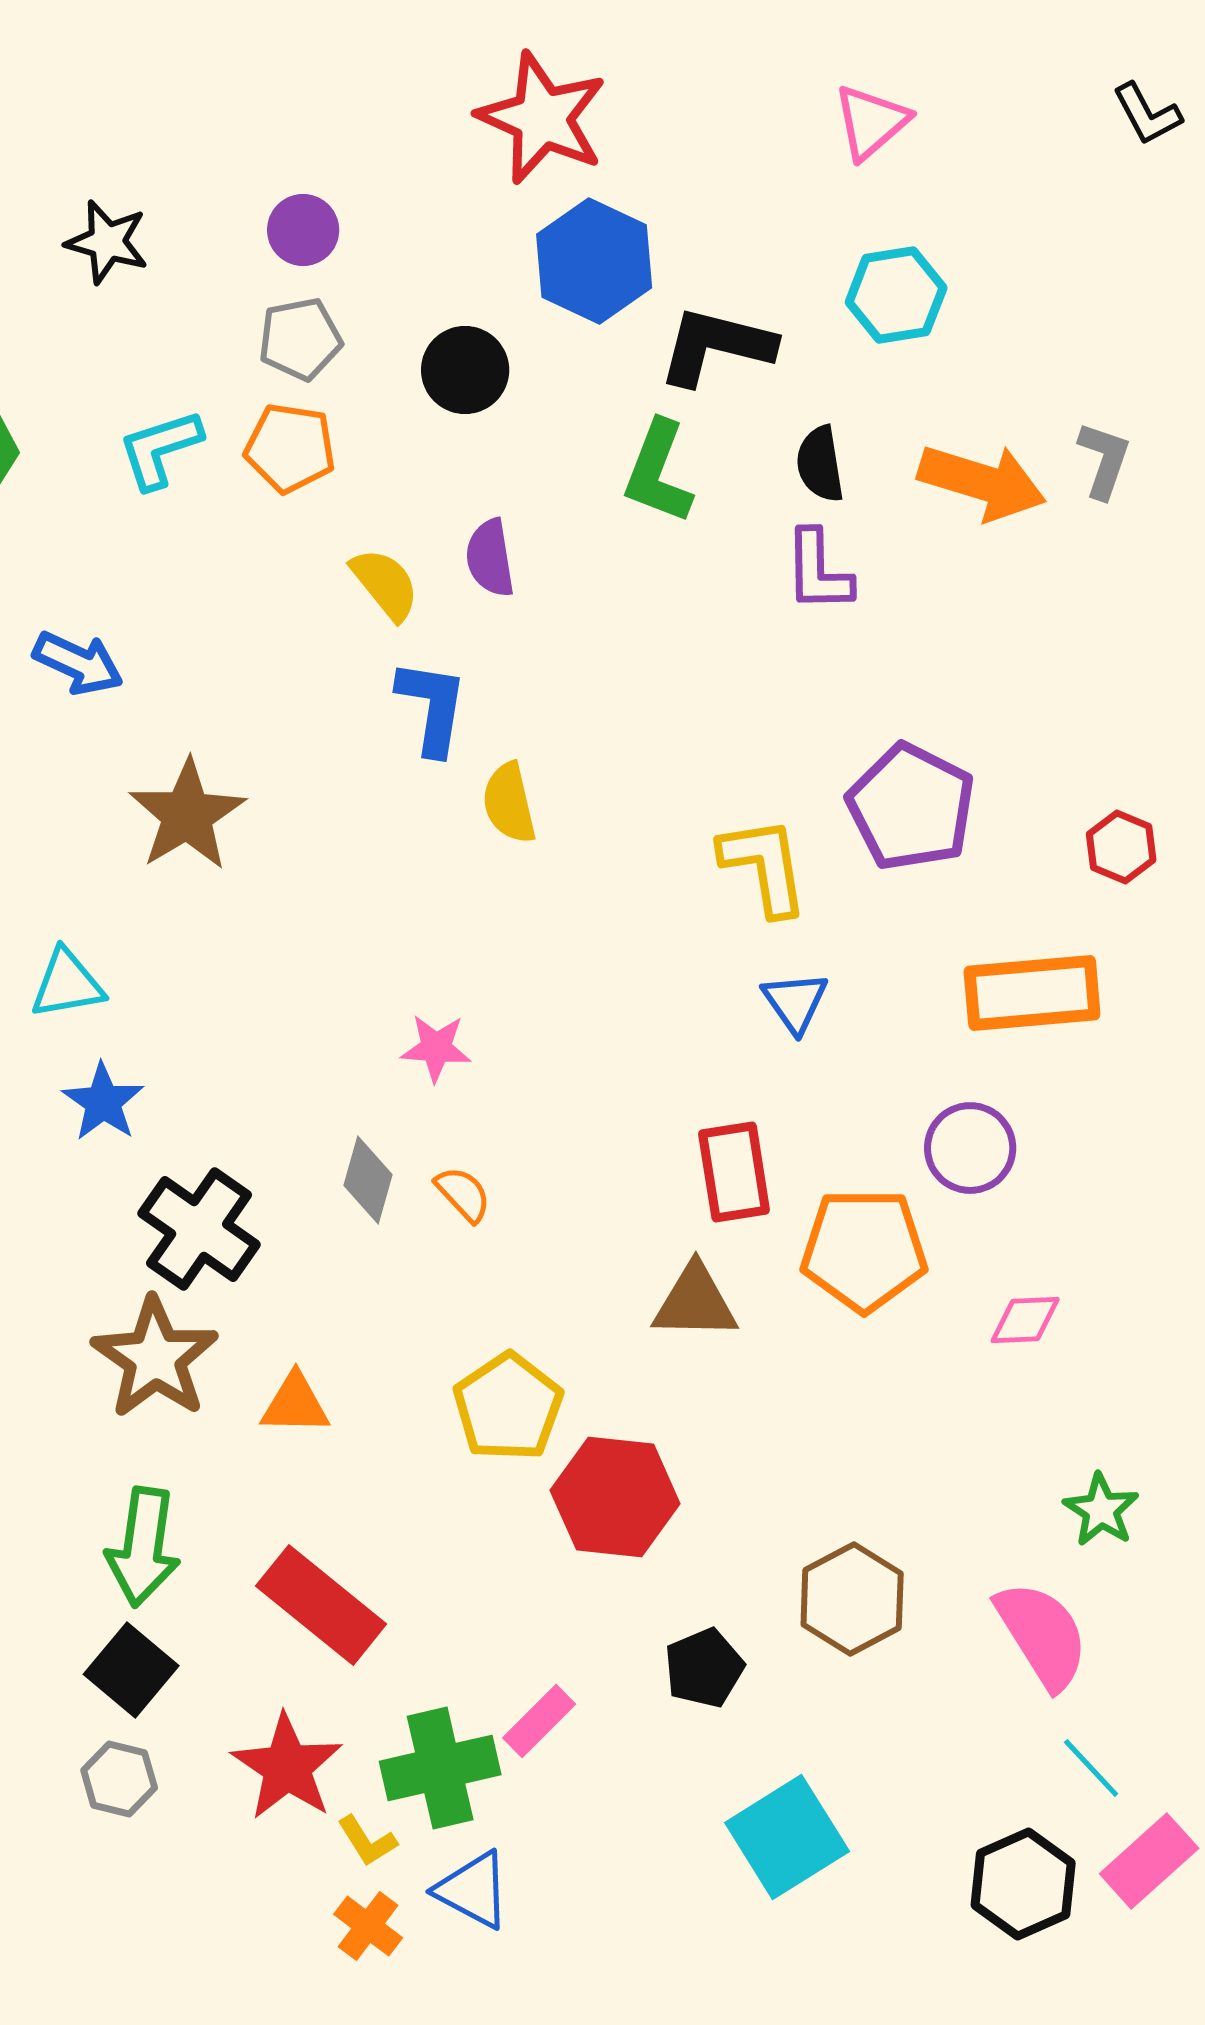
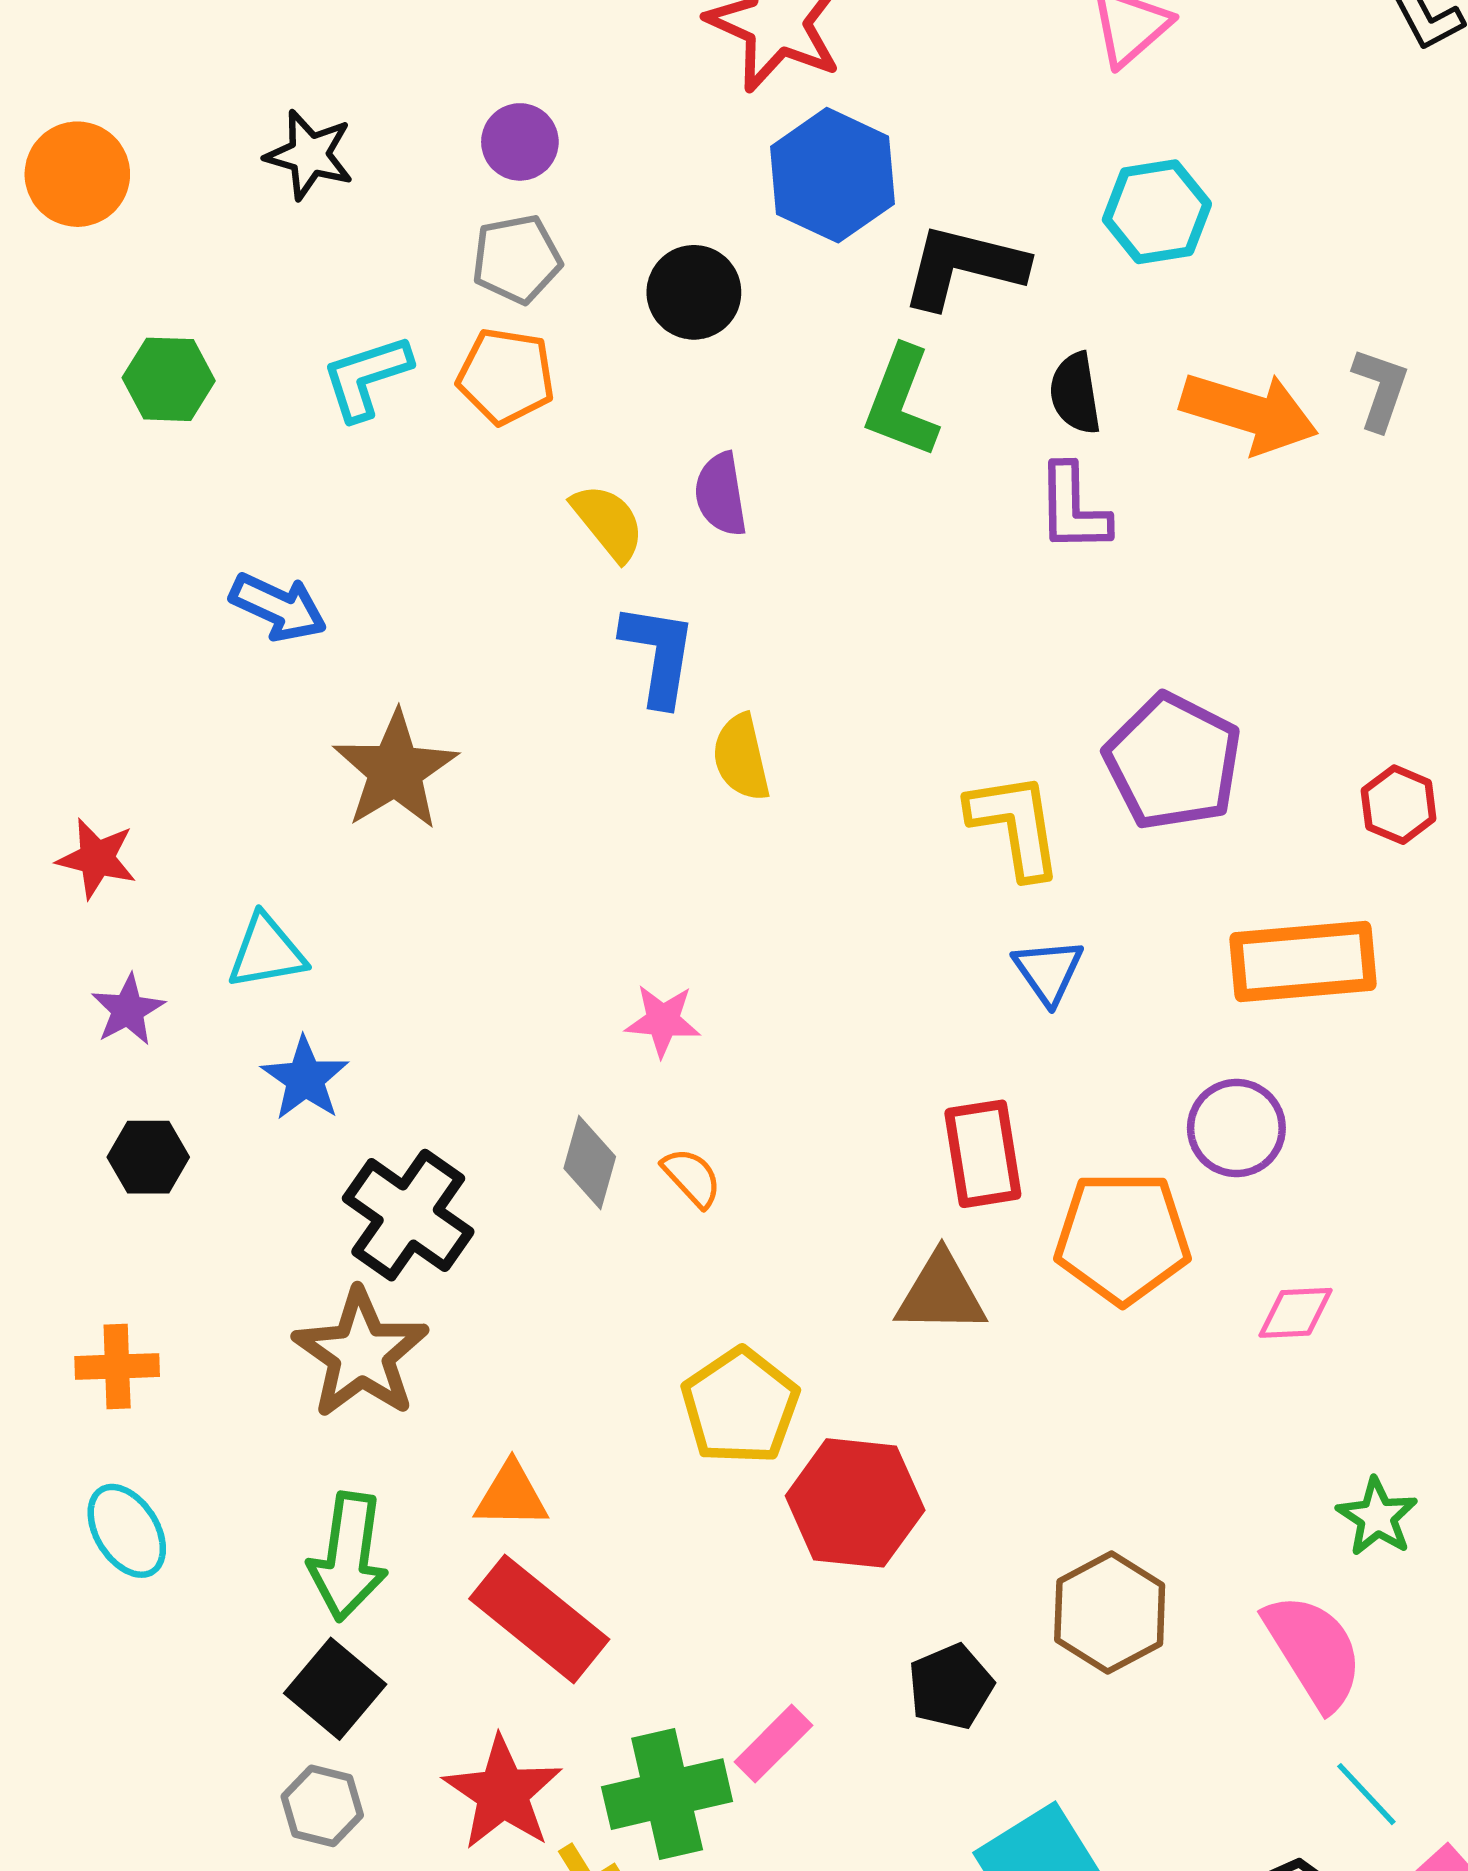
orange triangle: (295, 1404) -> (511, 1495), moved

